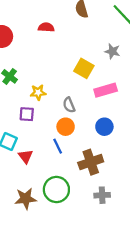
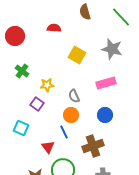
gray star: (112, 51) -> (112, 49), size x1.5
yellow square: (84, 68) -> (77, 55), moved
purple square: (27, 114) -> (37, 104), turned 32
red triangle: (26, 156) -> (48, 147), moved

